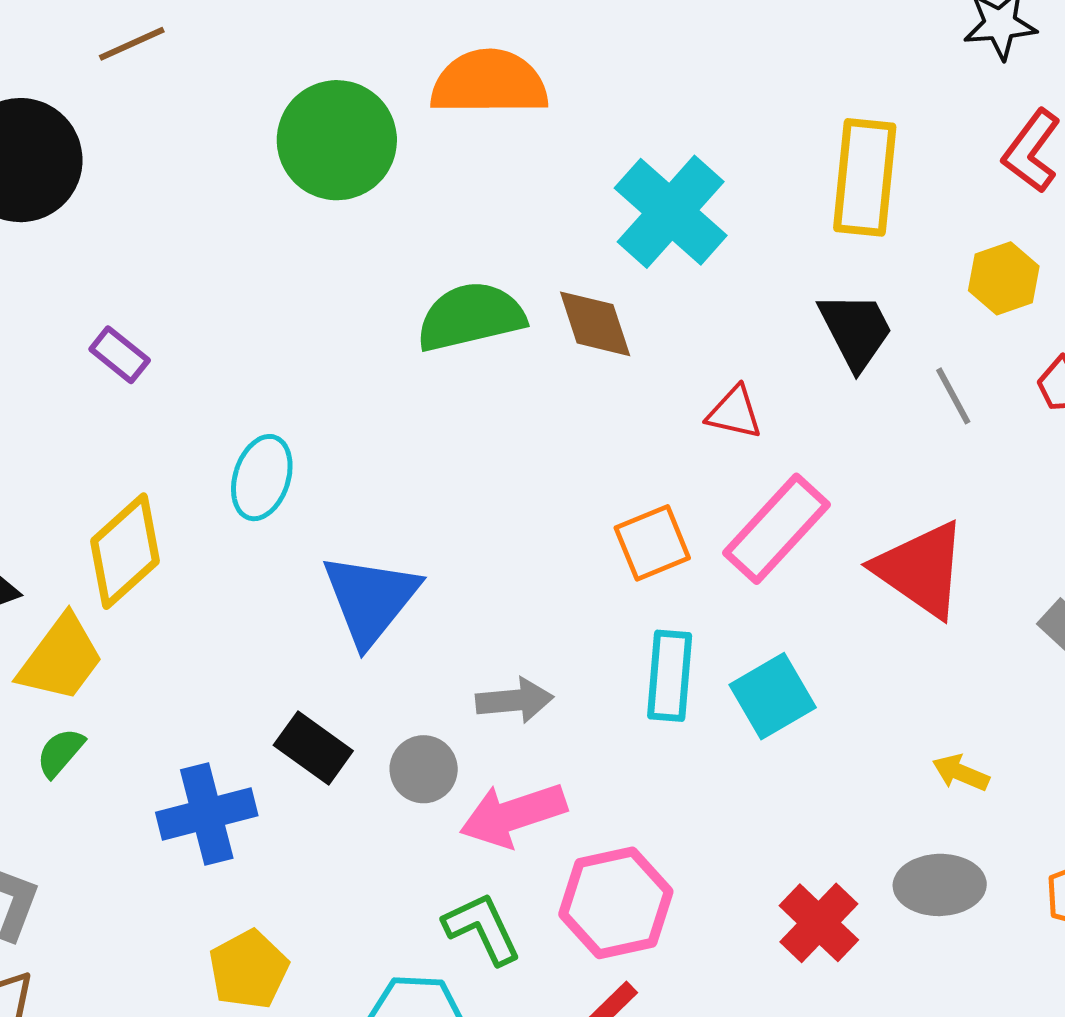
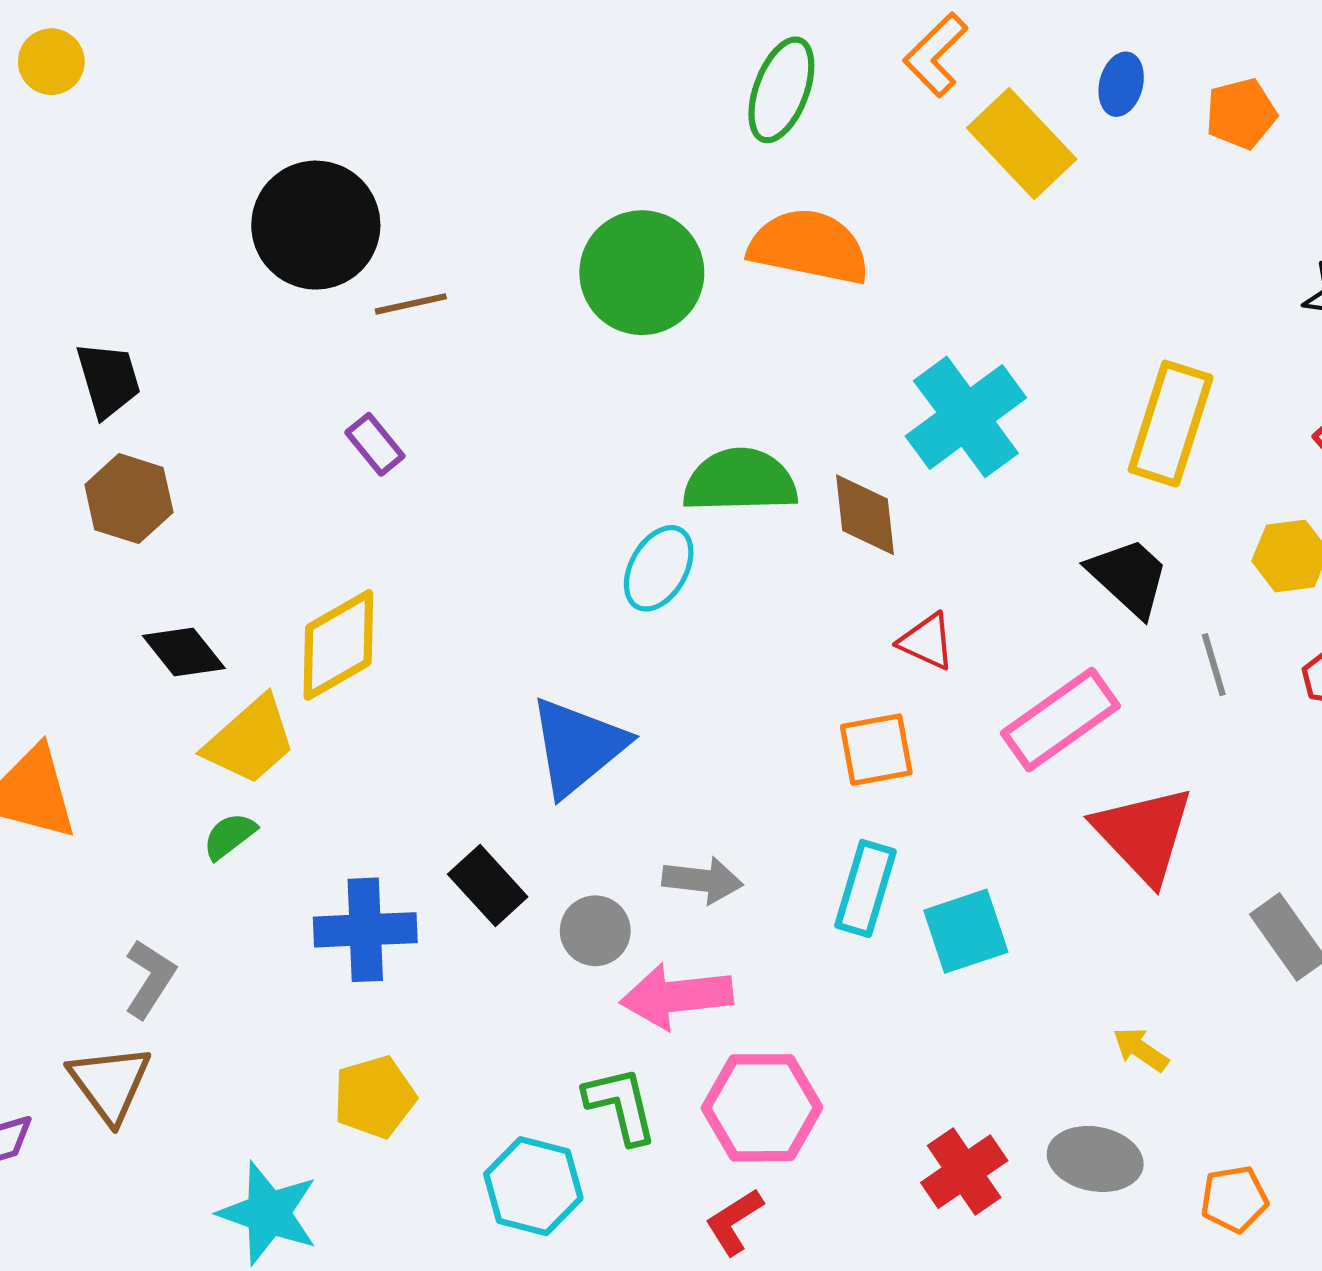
brown line: (132, 44) -> (411, 304), moved
black trapezoid: (856, 330) -> (1129, 577), turned -32
red triangle: (734, 413) -> (927, 641), moved
cyan ellipse: (262, 478) -> (659, 568), moved
pink rectangle: (777, 529) -> (1060, 720), moved

